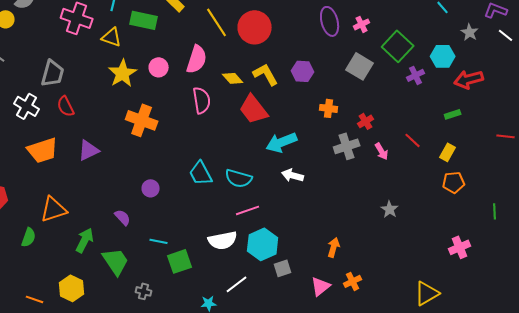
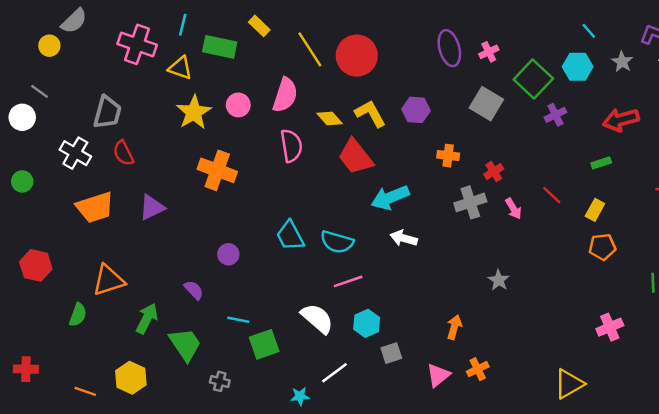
cyan hexagon: (443, 56) -> (578, 67), moved
gray star: (390, 209) -> (499, 280), moved
white semicircle: (223, 240) -> (317, 318), turned -128
cyan hexagon: (263, 244) -> (367, 323), size x0.7

